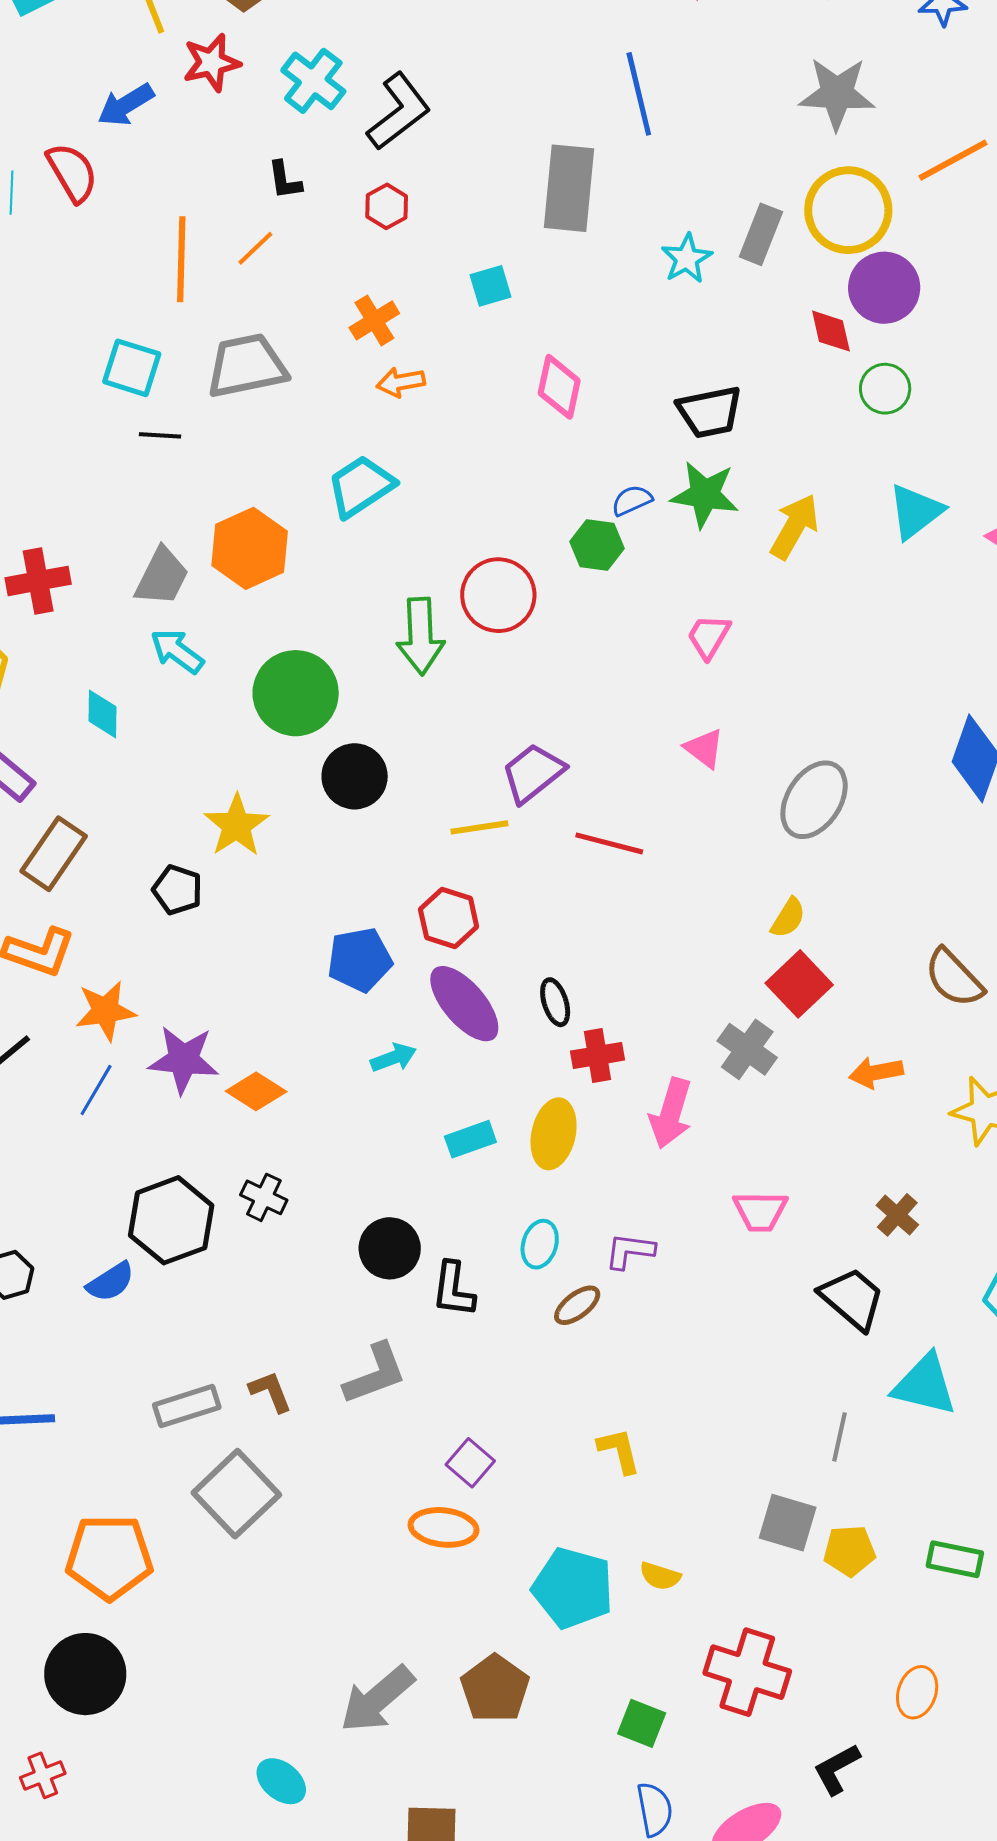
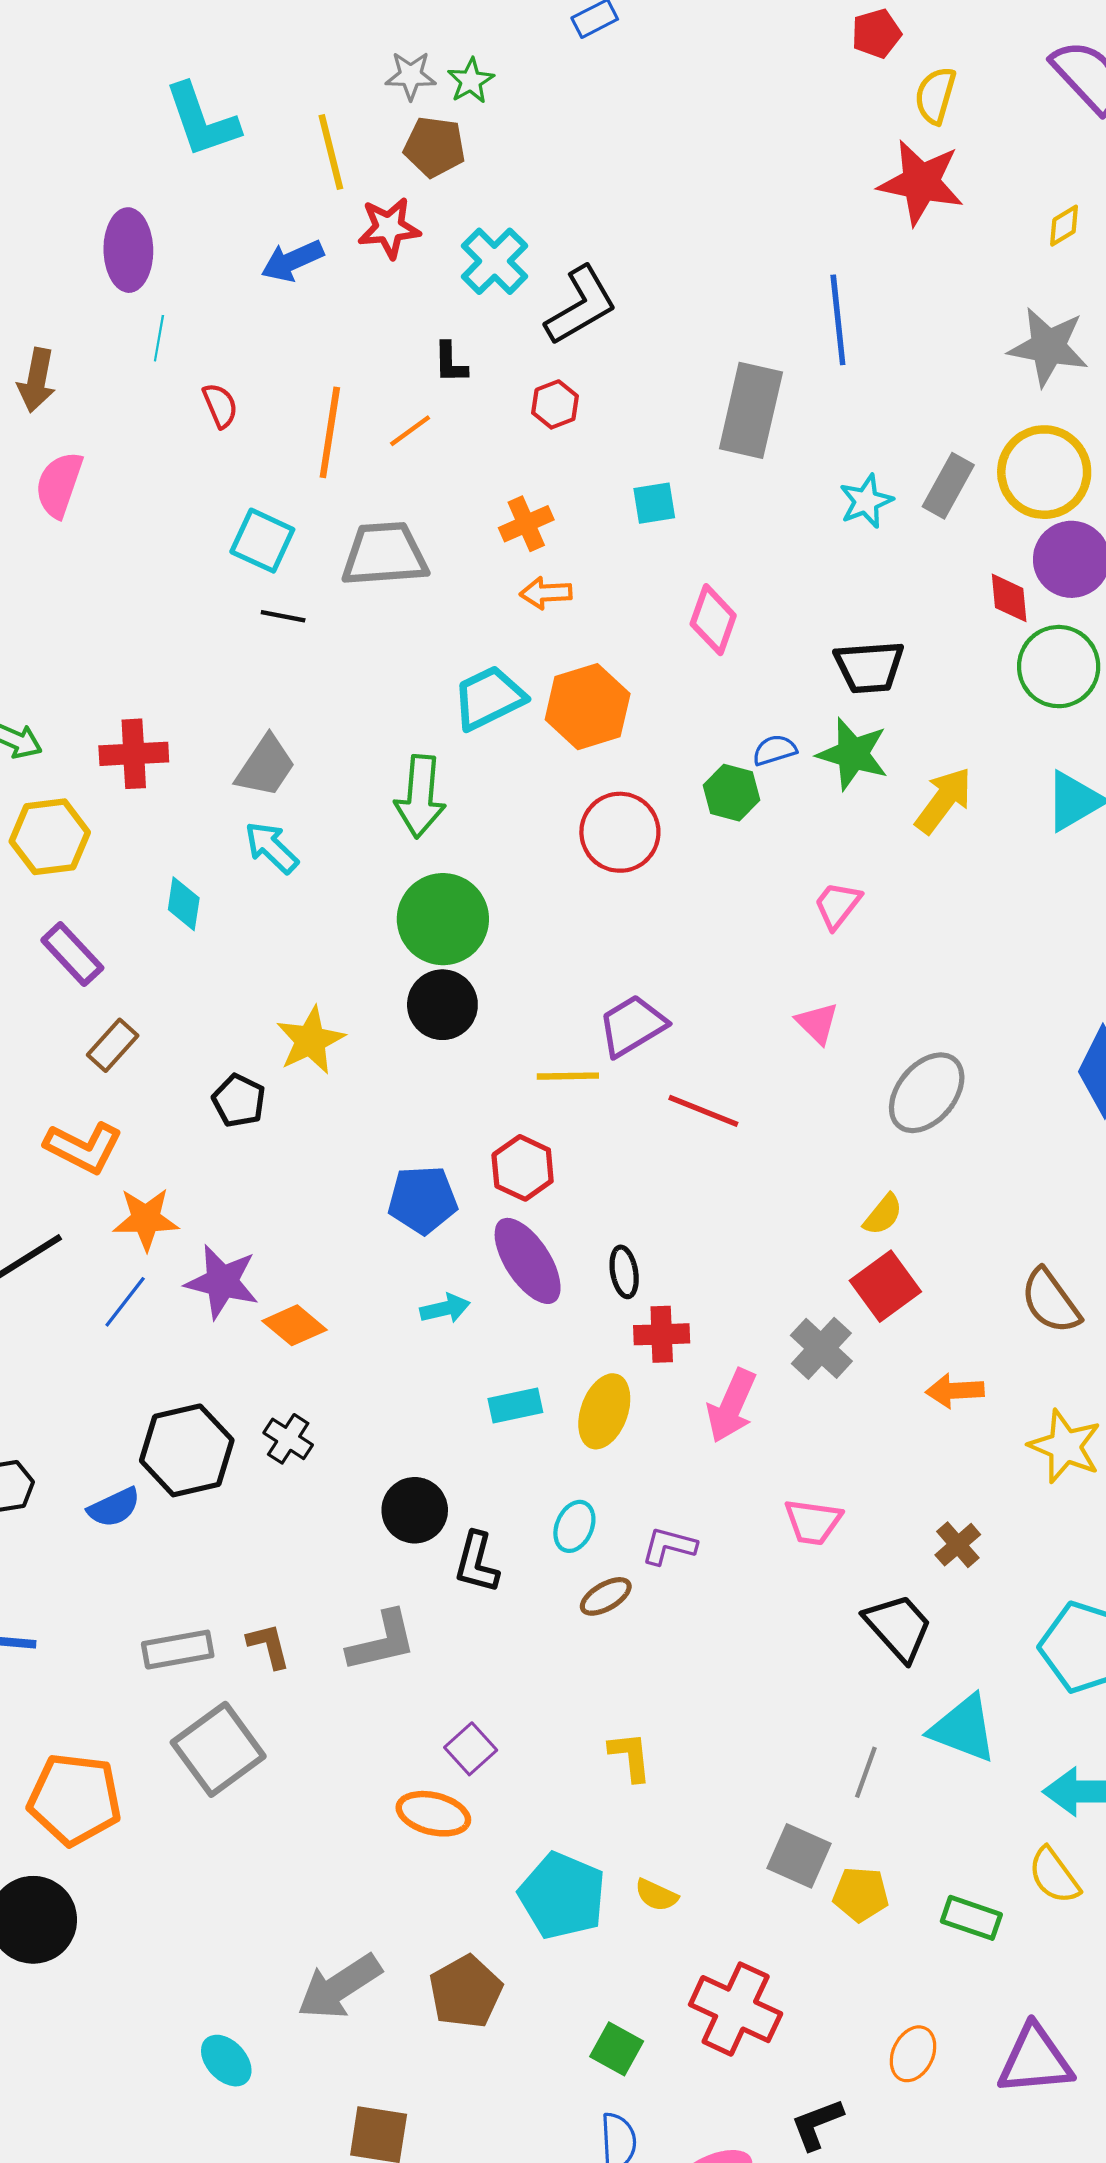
red semicircle: (72, 172) -> (220, 406), moved, size x0.7
green circle: (885, 389) -> (1059, 667), size x1.5
orange hexagon: (250, 548) -> (588, 707), moved
green arrow: (421, 636) -> (420, 796), moved
green circle: (296, 693) -> (443, 919), moved
brown rectangle: (54, 854) -> (113, 1045), size x0.7

